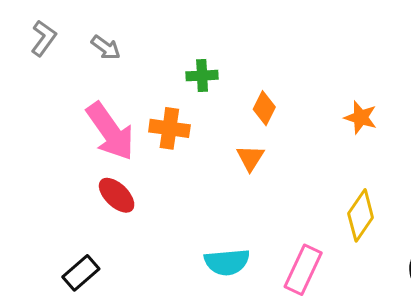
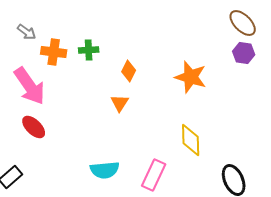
orange star: (361, 117) -> (191, 77), size x1.5
orange cross: (169, 128) -> (54, 52), moved
yellow diamond: (361, 215) -> (191, 140), turned -36

